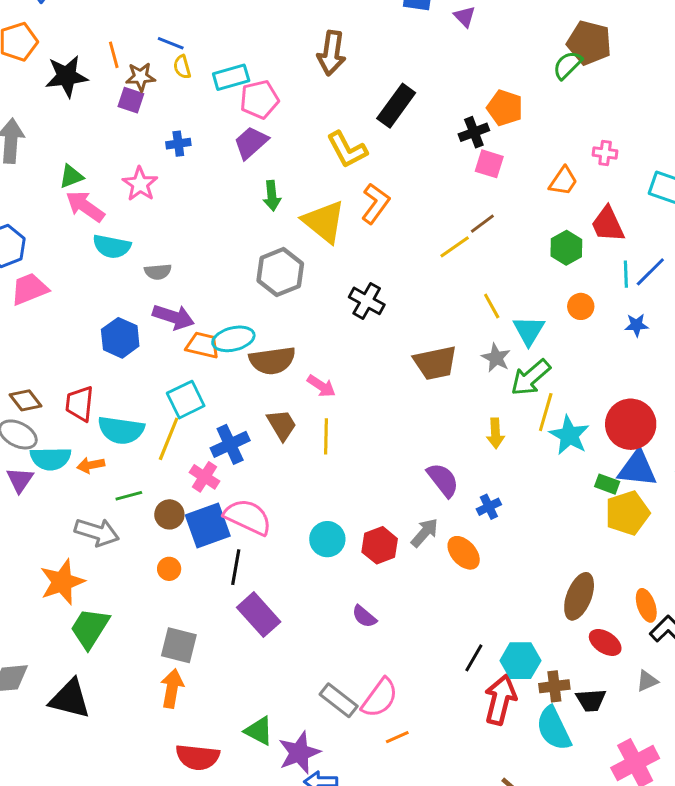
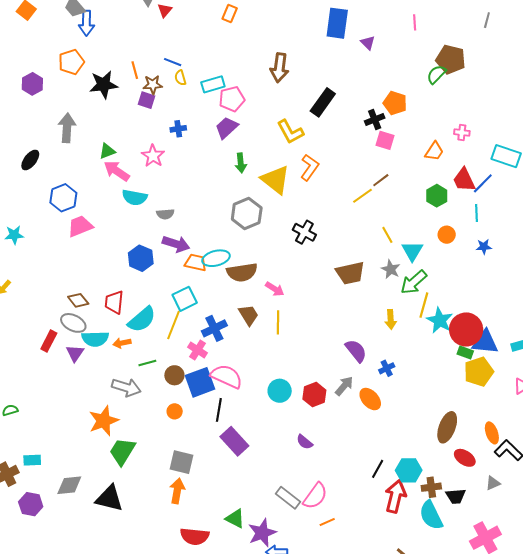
blue line: (650, 272) -> (483, 183), moved
red circle: (631, 424) -> (466, 329), moved
cyan semicircle: (121, 430) -> (142, 319), turned -48

